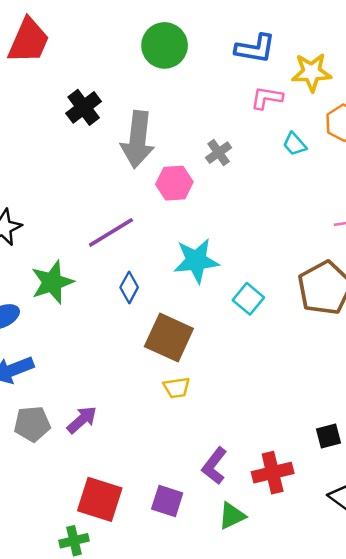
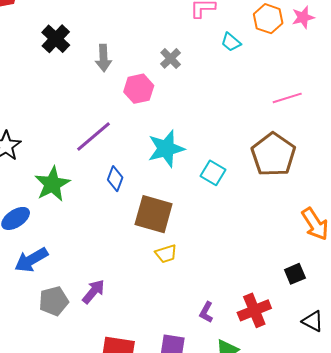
gray arrow: (138, 140) -> (103, 58), size x0.6
purple L-shape: (214, 466) -> (206, 312), size x0.7

